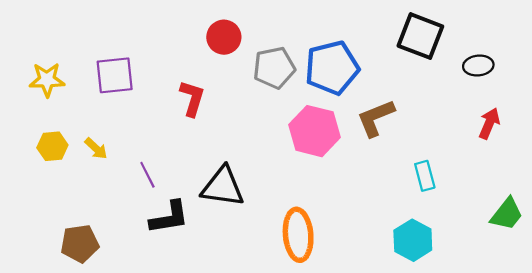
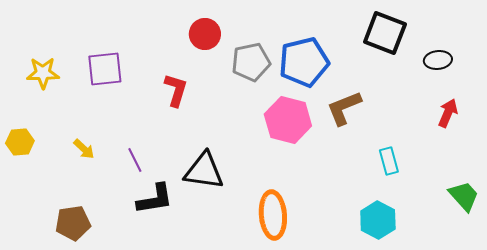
yellow hexagon: (52, 146) -> (20, 142), moved
yellow arrow: (96, 149) -> (84, 149), moved
green trapezoid: (507, 214) -> (464, 196), turned -80

